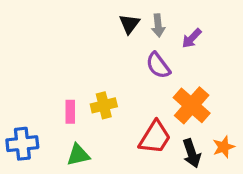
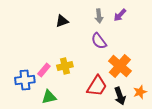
black triangle: (129, 24) -> (62, 21), moved, turned 32
purple arrow: (192, 38) -> (120, 15), moved
pink rectangle: (70, 112) -> (44, 70), turned 40
blue cross: (22, 144) -> (25, 80), moved

